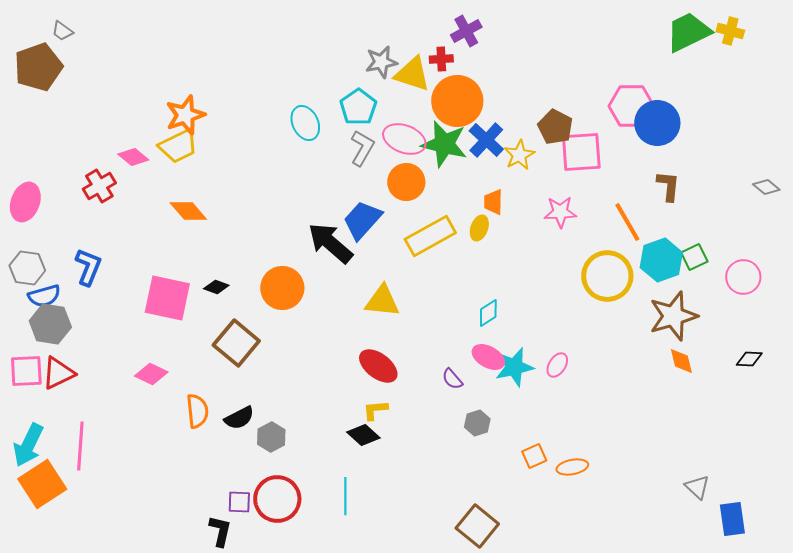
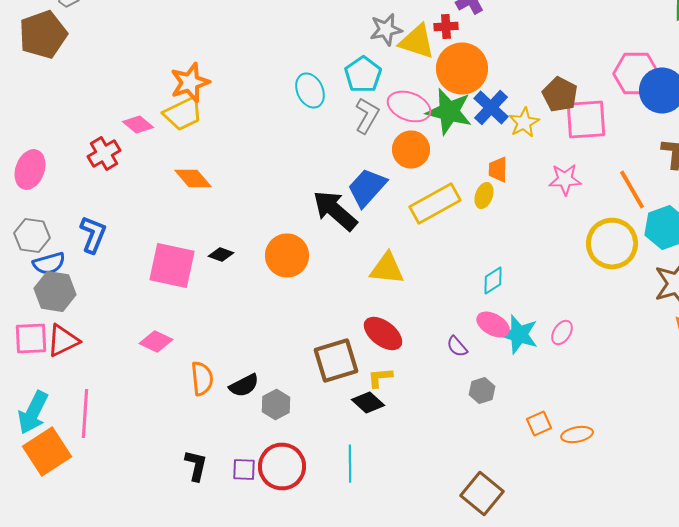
brown square: (236, 343) -> (336, 360), moved, turned 33
cyan star: (514, 367) -> (519, 334), turned 30
black L-shape: (220, 531) -> (196, 466), moved

